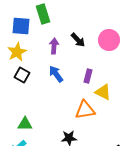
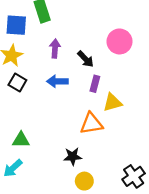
black arrow: (78, 40) -> (85, 59), moved
blue arrow: (56, 74) -> (57, 81), turned -54
yellow triangle: (103, 92) -> (112, 102), turned -42

